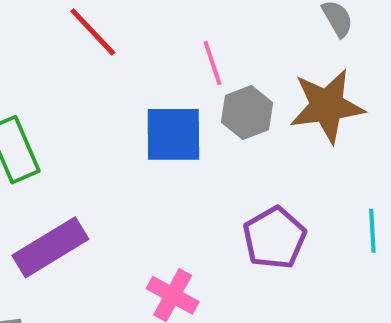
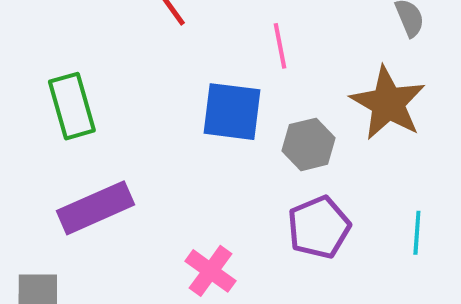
brown star: (327, 106) -> (388, 103), turned 30
gray hexagon: (247, 113) -> (309, 144), moved

